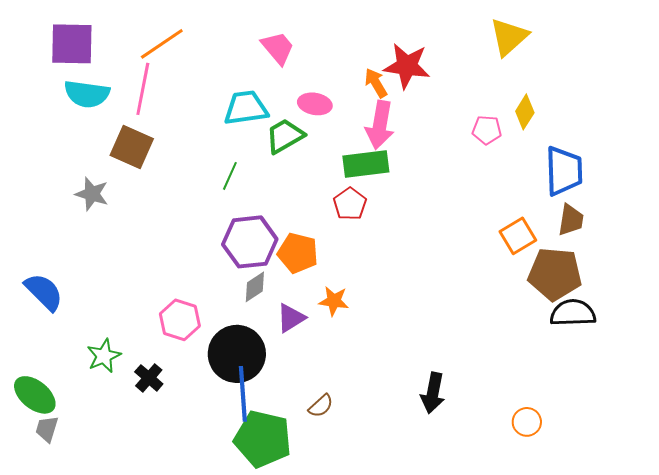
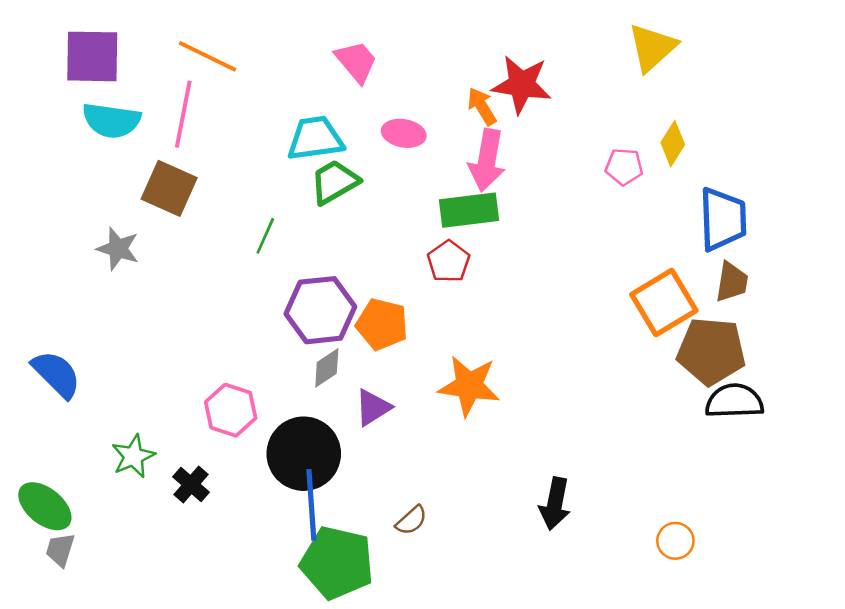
orange line: (162, 44) -> (208, 56), turned 60
green trapezoid: (285, 136) -> (334, 182), moved
green line: (230, 176) -> (265, 236), moved
orange square: (518, 236) -> (664, 302), size x1.4
orange star: (334, 301) -> (469, 386), moved, size x1.6

